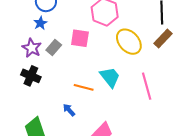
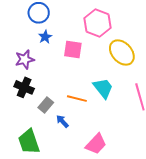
blue star: (40, 23) -> (45, 37), moved
purple star: (32, 48) -> (25, 59), turned 30
gray rectangle: (54, 48) -> (46, 105), moved

